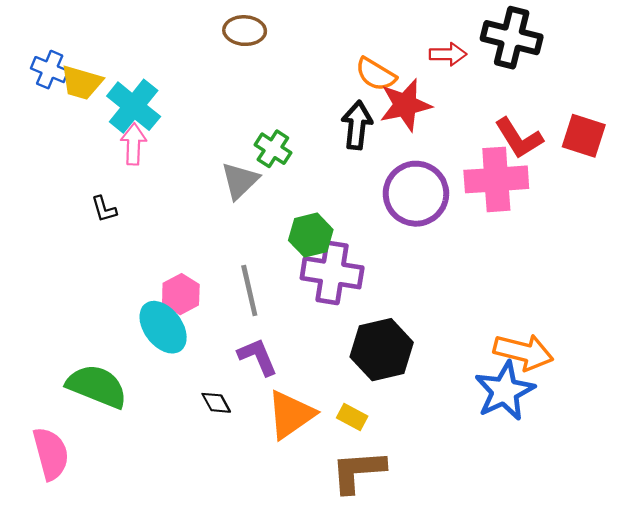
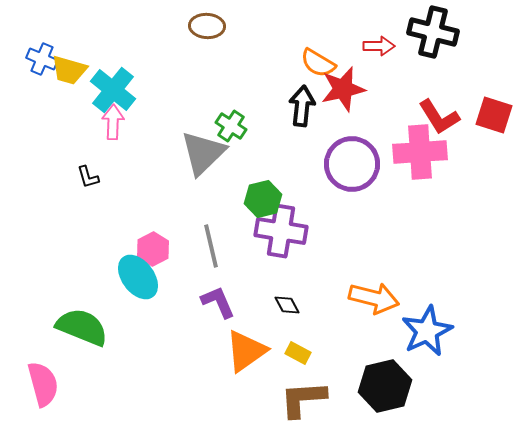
gray triangle: (240, 181) -> (203, 153), size x1.4
black hexagon: (382, 350) -> (385, 386), moved
orange arrow: (523, 352) -> (374, 298), moved
black diamond: (216, 403) -> (287, 305), moved

